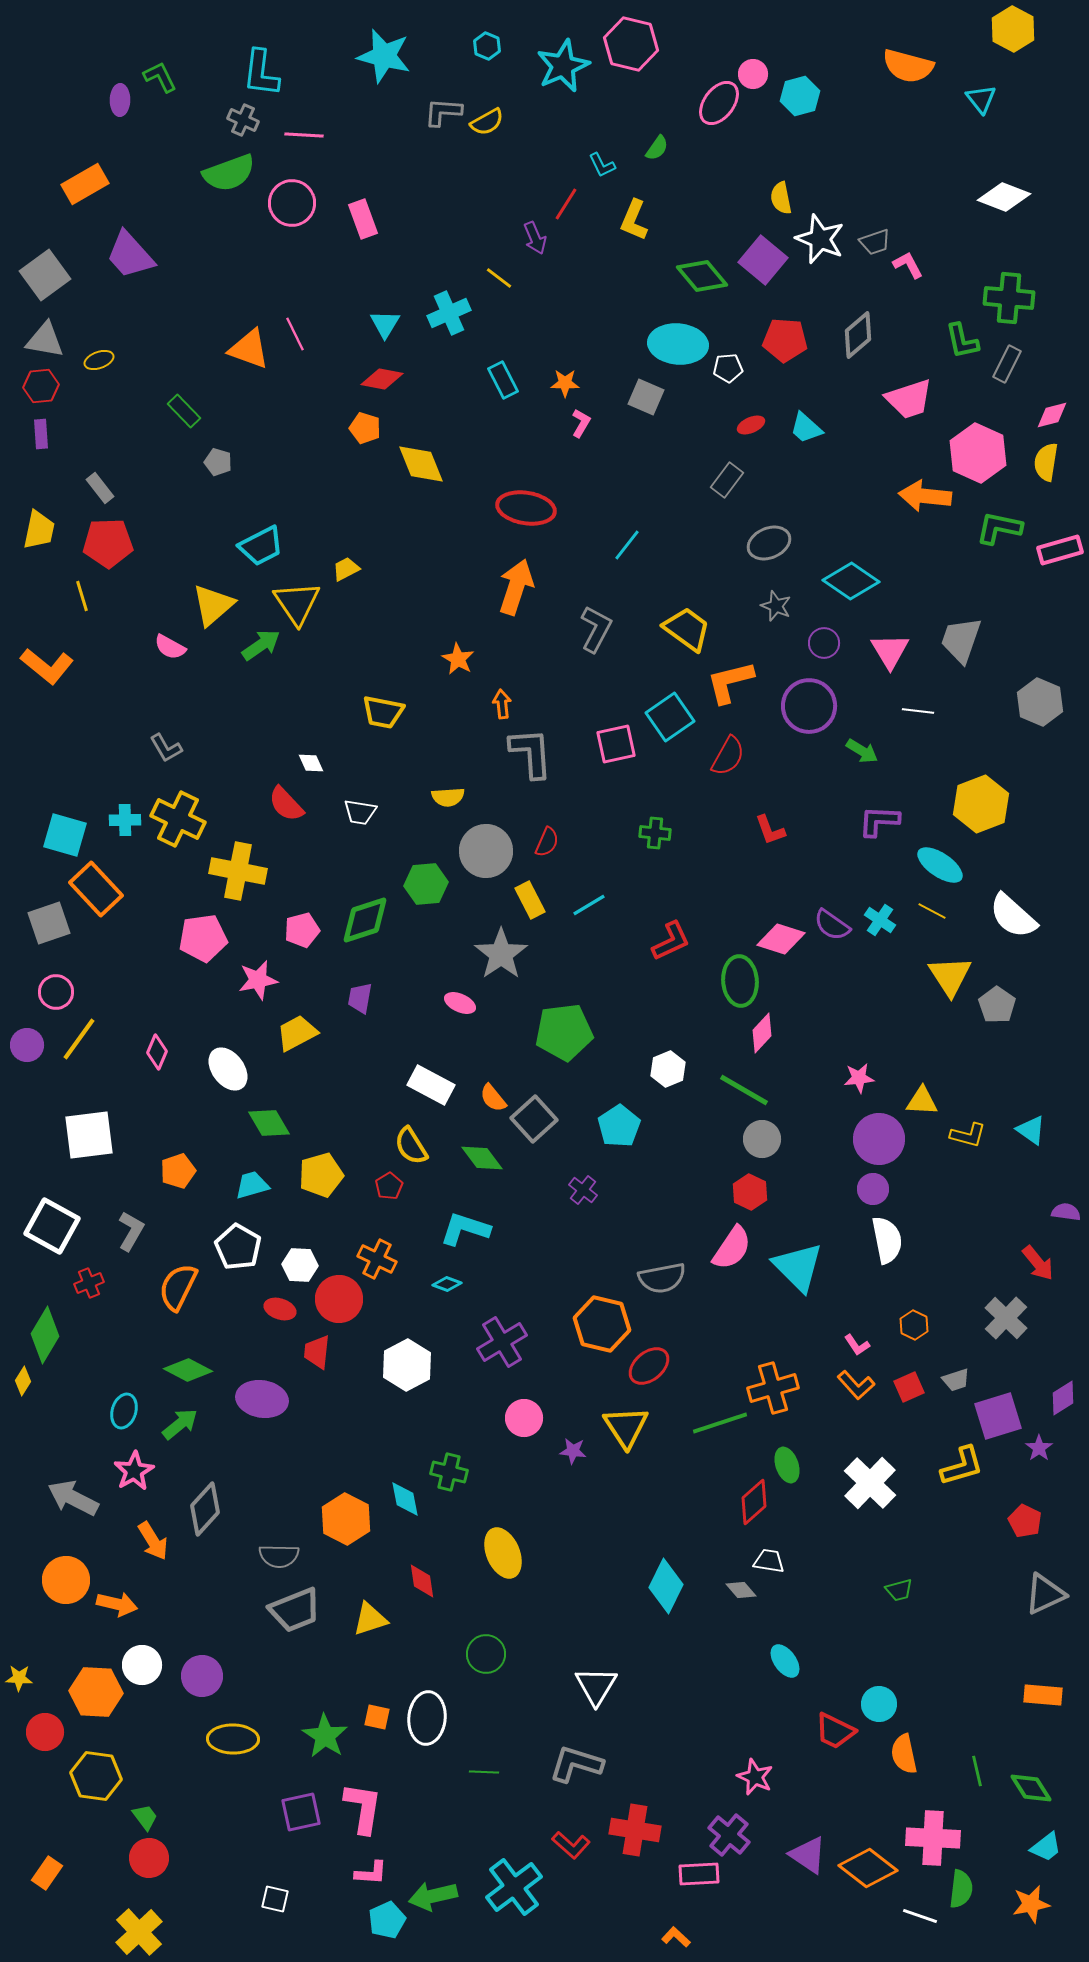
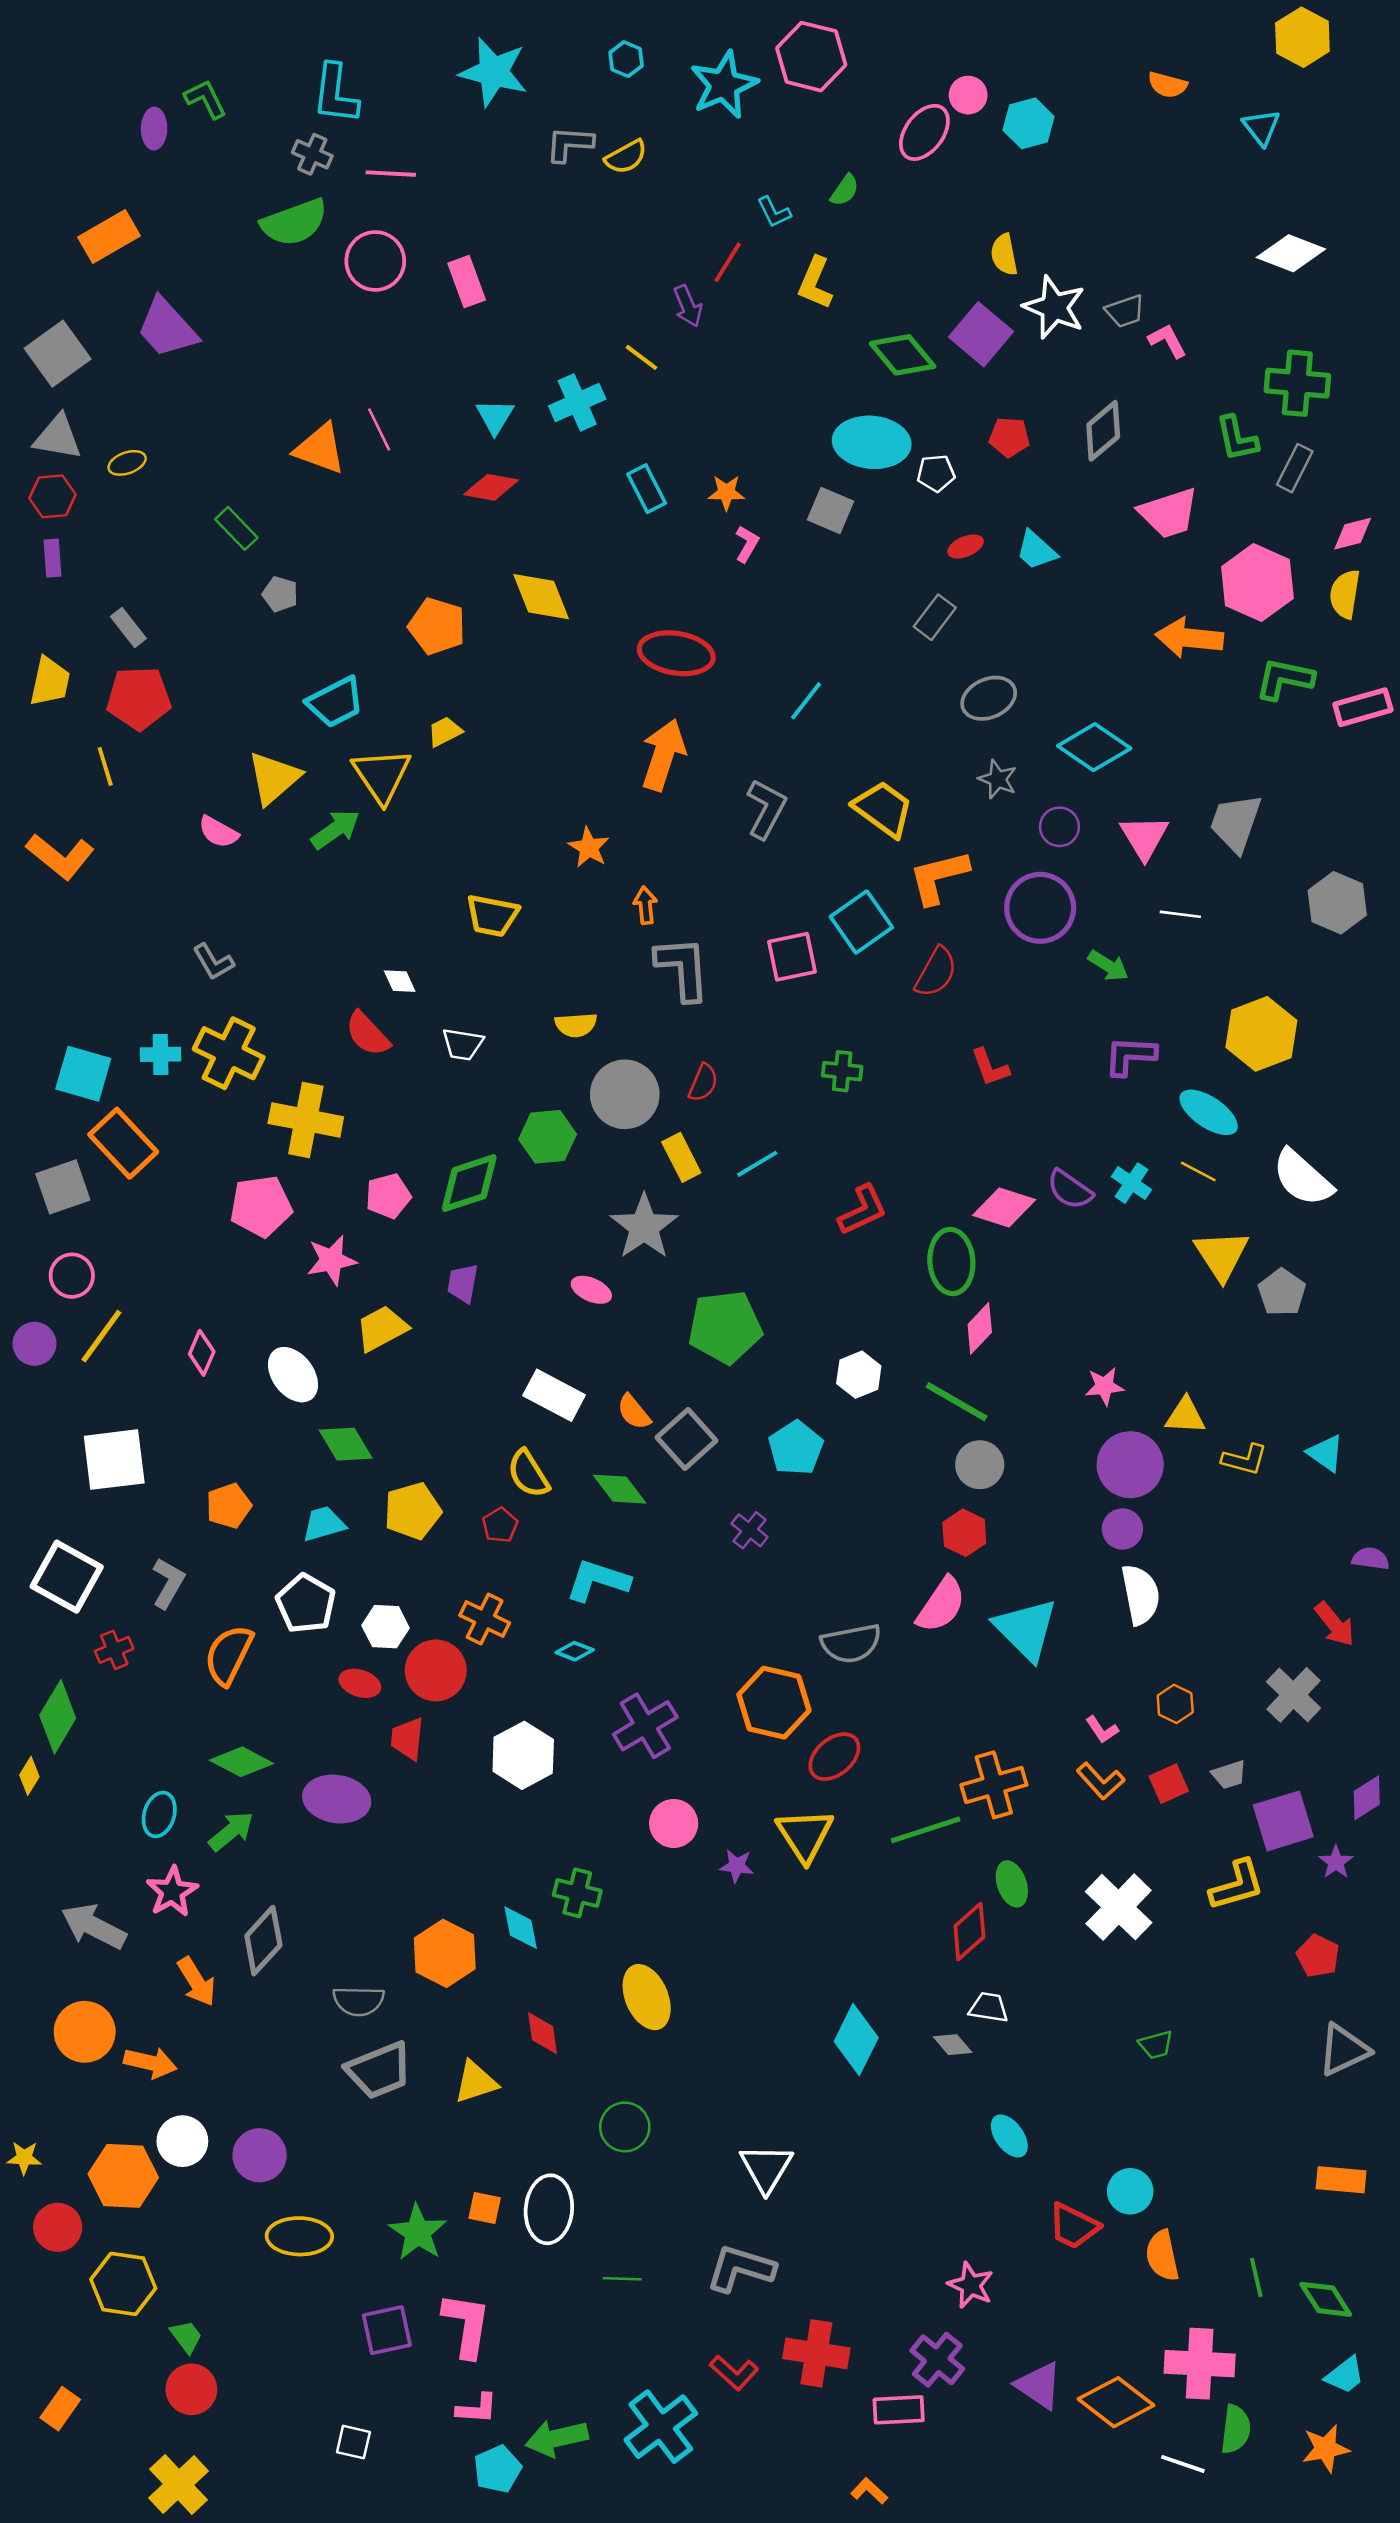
orange semicircle: (908, 66) -> (1167, 85), size x0.6
red pentagon: (785, 340) -> (1009, 437), size x0.7
orange pentagon: (365, 428) -> (437, 626), moved, size x1.4

